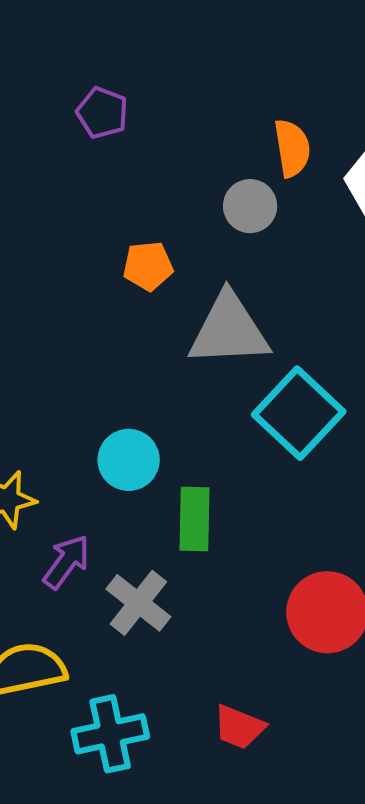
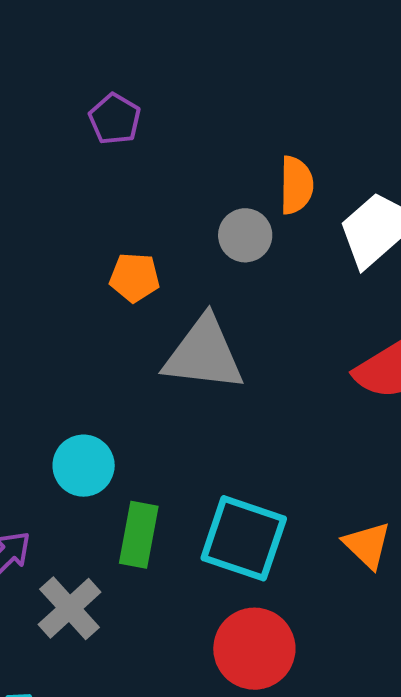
cyan square: (299, 413) -> (244, 538), moved, turned -34

